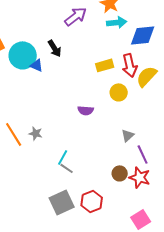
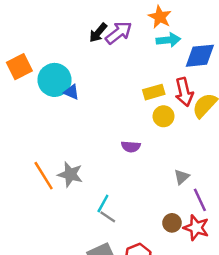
black arrow: (55, 48) -> (98, 33), moved, turned 72
yellow circle: (119, 92) -> (164, 116), moved
gray star: (36, 133) -> (70, 174), size x1.5

